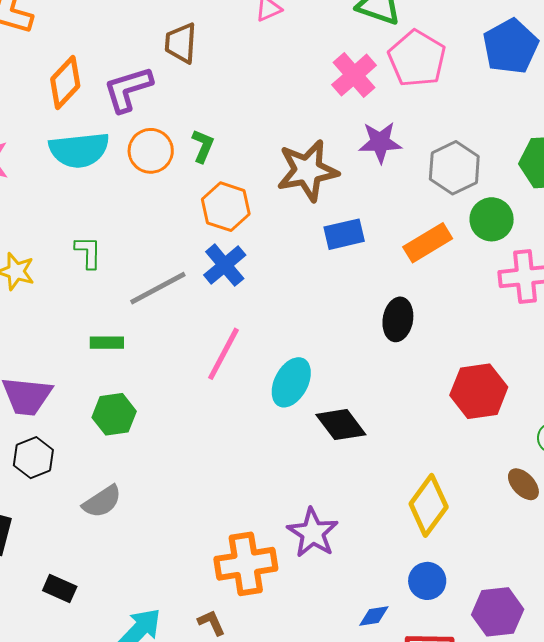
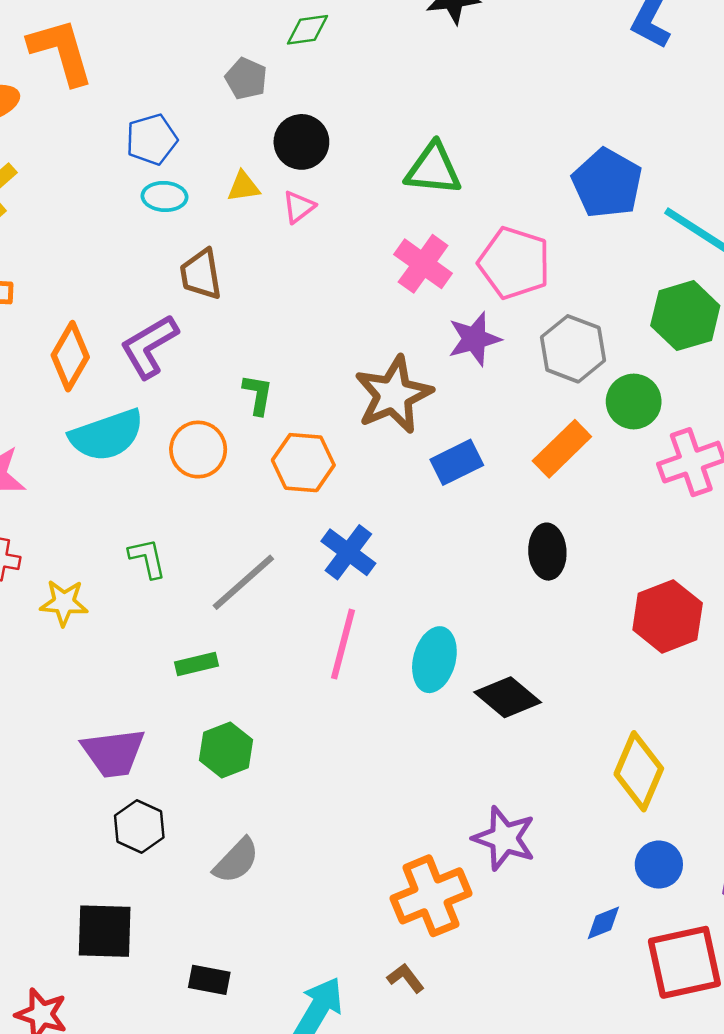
pink pentagon: (417, 59) -> (514, 263), moved
orange circle: (151, 151) -> (198, 450), moved
blue cross: (225, 265) -> (348, 552), moved

